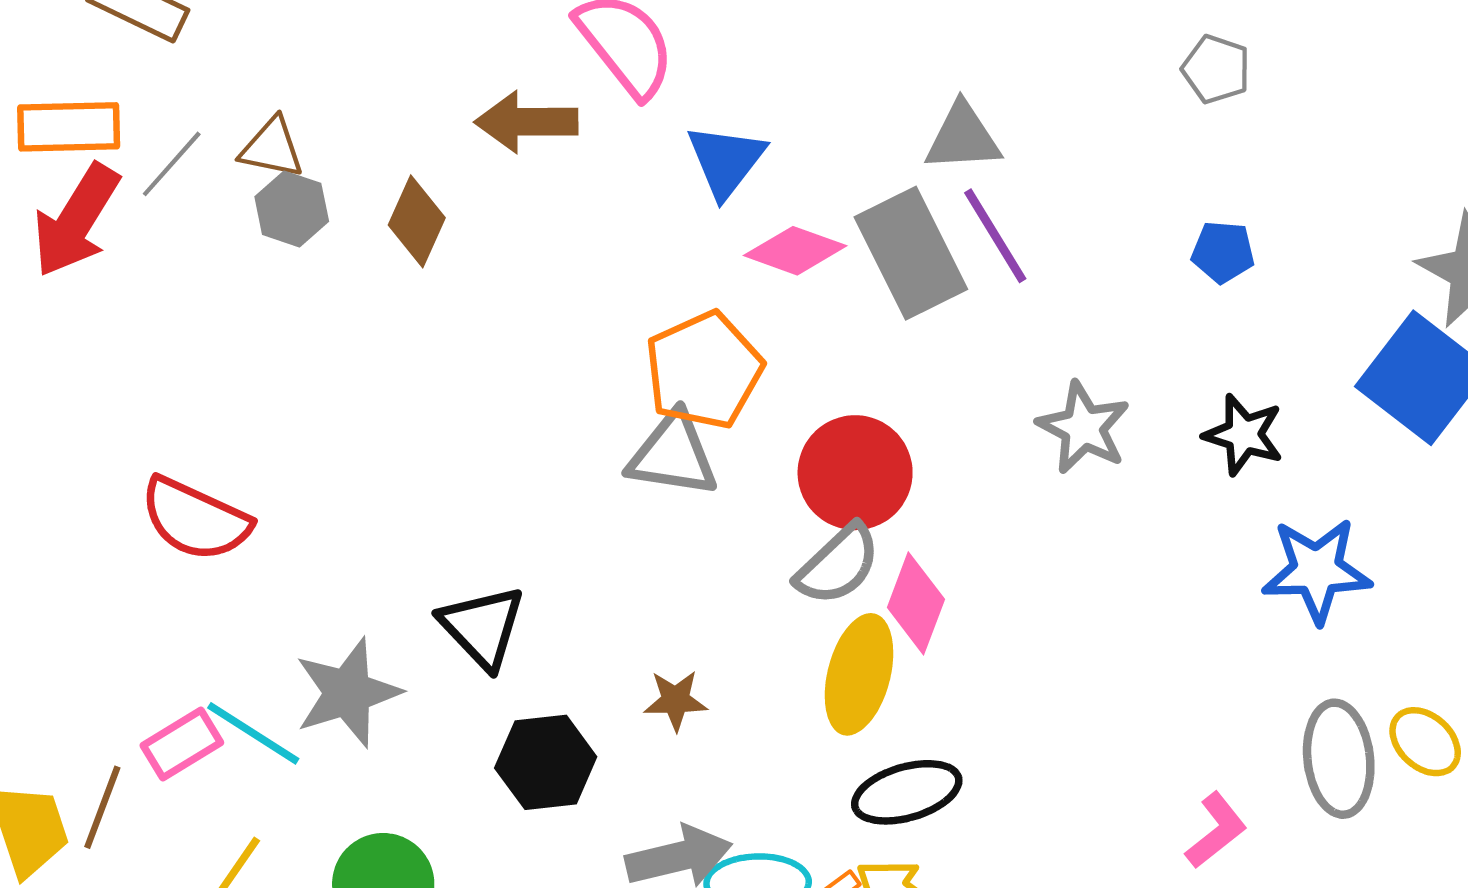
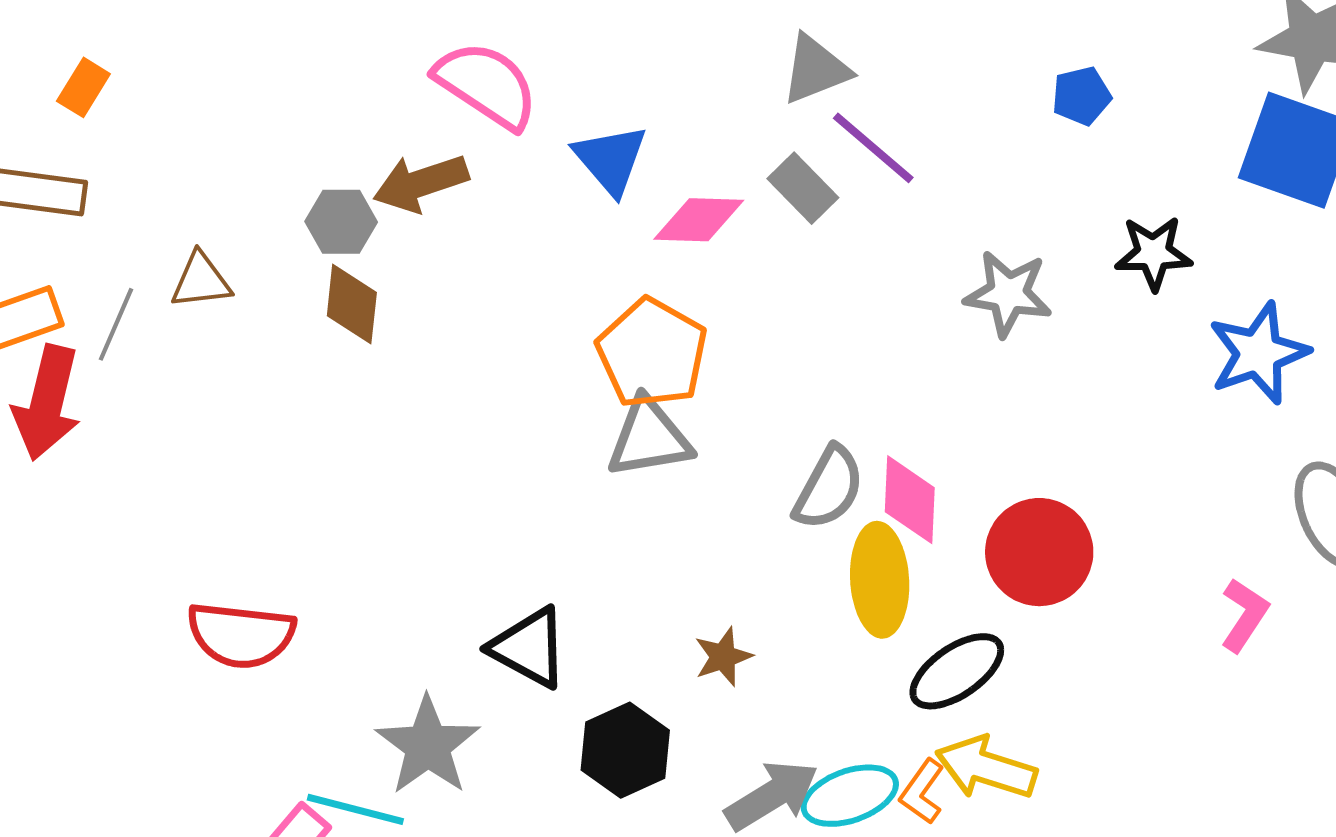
gray hexagon: (292, 209) -> (341, 222), moved
gray rectangle: (911, 253) -> (803, 188), size x0.6
red circle: (855, 473) -> (1039, 552), moved

